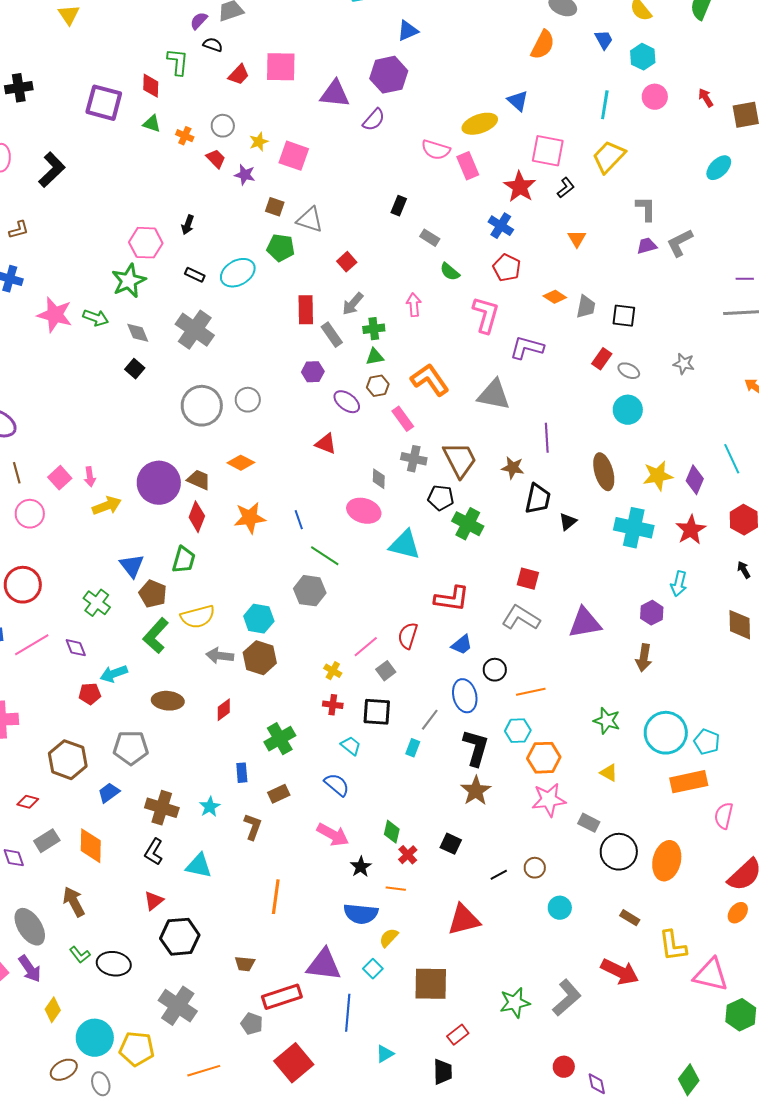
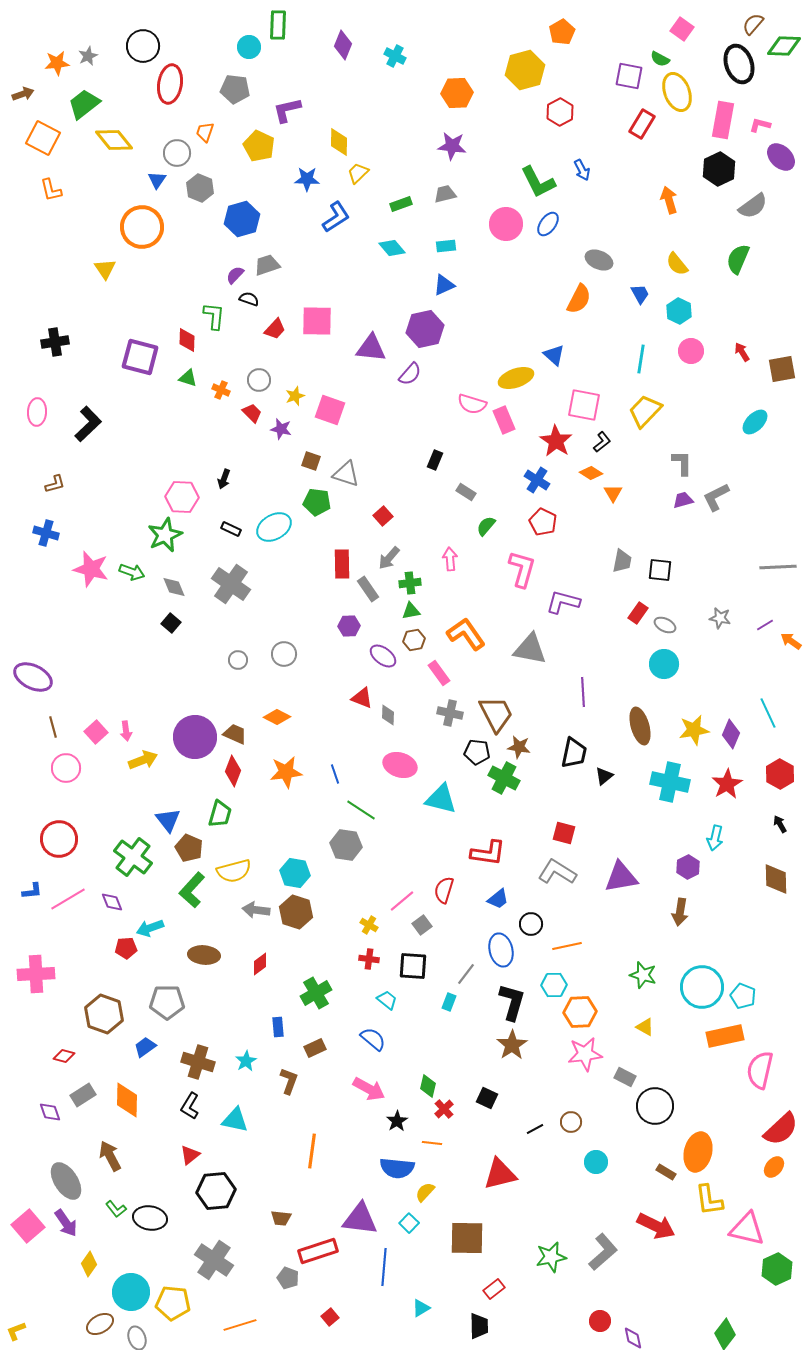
green semicircle: (450, 272) -> (486, 526), turned 90
purple line: (745, 279) -> (765, 625), moved, turned -30
orange diamond: (555, 297) -> (591, 473), moved
gray circle: (202, 406) -> (238, 660), size x0.5
brown star: (513, 468) -> (519, 747), moved
gray diamond: (379, 479) -> (388, 715), moved
green cross: (97, 603) -> (133, 857), size x1.4
pink semicircle: (724, 816) -> (760, 1070), size x1.4
orange ellipse: (667, 861) -> (698, 1152), moved
red square: (294, 1063) -> (330, 1317), size x0.5

